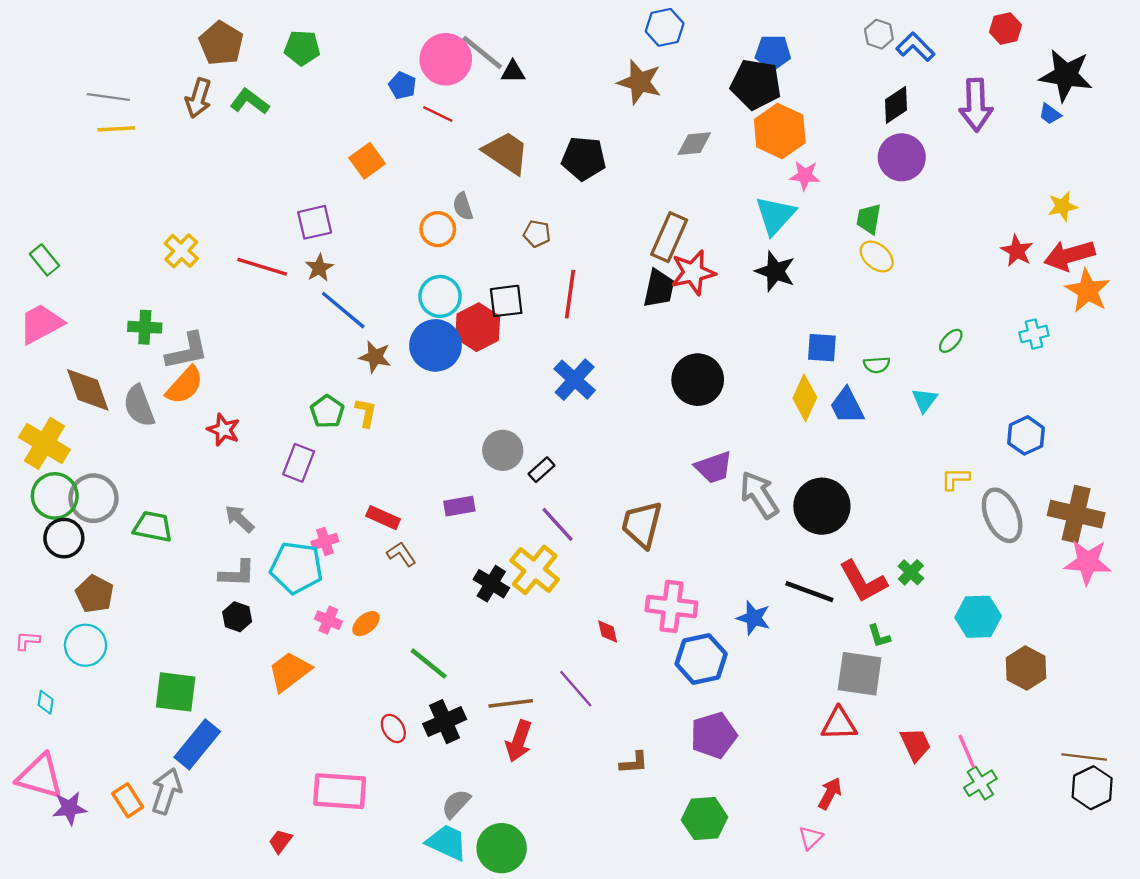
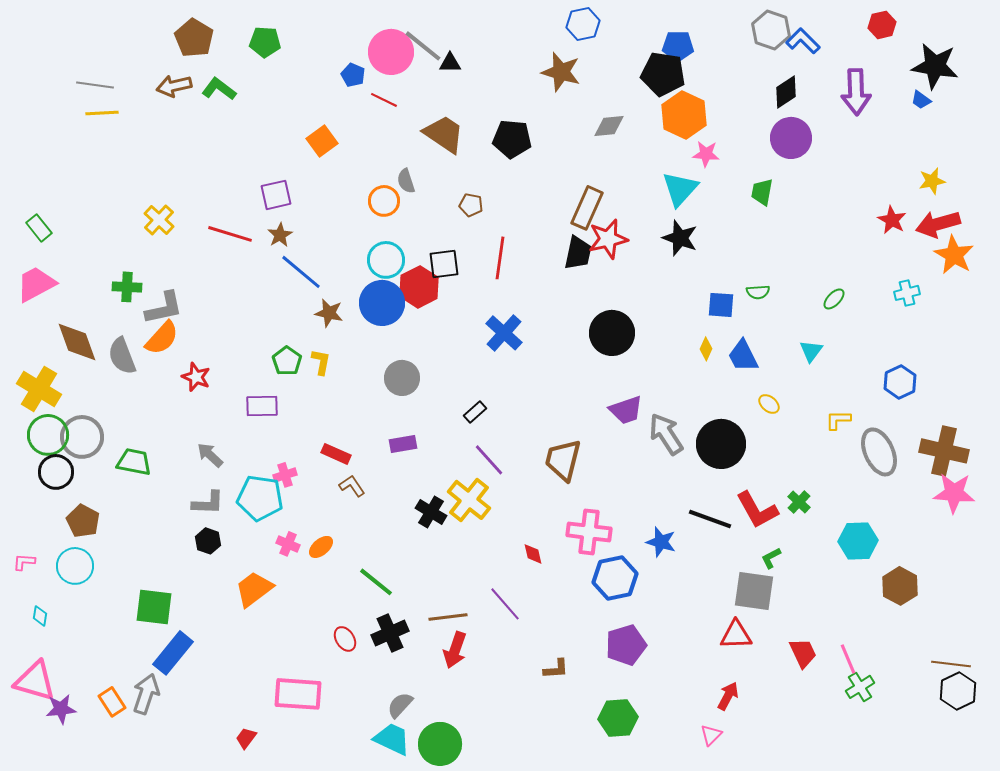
gray hexagon: (879, 34) -> (771, 30), size x1.5
brown arrow: (198, 98) -> (174, 86), turned 60
yellow ellipse: (877, 256) -> (769, 404), moved, size x0.7
green semicircle: (877, 365) -> (758, 292), moved
yellow diamond: (805, 398) -> (706, 349), size x0.6
gray circle: (503, 450) -> (402, 378), moved
purple rectangle: (299, 463) -> (262, 406), turned 68
green L-shape: (879, 636) -> (771, 558), turned 80

